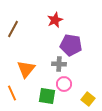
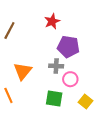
pink circle: (64, 84) -> (70, 79), moved
green square: (47, 96) -> (54, 98), moved

